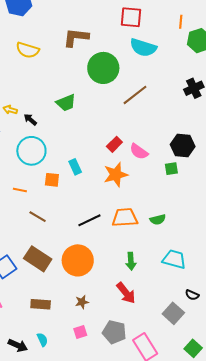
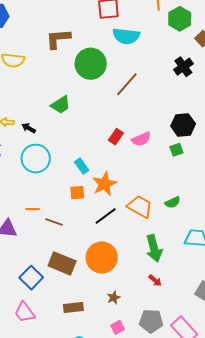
pink semicircle: (139, 152) -> (141, 139), turned -48
orange star: (116, 175) -> (104, 184), moved
orange square: (52, 180) -> (77, 193), moved
orange line: (20, 190) -> (33, 209), moved
orange trapezoid: (125, 218) -> (140, 207), turned 44
green arrow: (131, 261) -> (154, 248), size x1.5
red arrow: (126, 293) -> (155, 280), size x0.6

